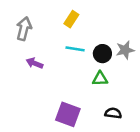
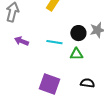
cyan line: (75, 49) -> (54, 42), moved

